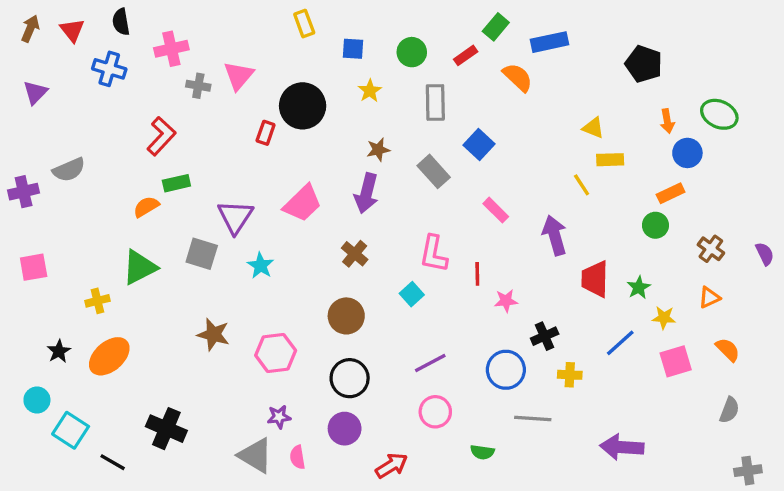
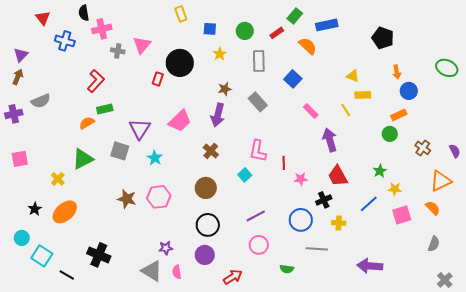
black semicircle: (121, 22) -> (84, 13), moved
brown arrow: (30, 29) -> (18, 77), moved
green ellipse: (719, 114) -> (447, 68), moved
blue square: (479, 145) -> (293, 79), moved
pink rectangle: (496, 210) -> (311, 111), moved
red trapezoid: (595, 279) -> (338, 176), moved, turned -30
orange triangle: (709, 297) -> (441, 181), moved, size x1.6
yellow cross: (97, 301) -> (58, 179), turned -32
pink hexagon: (276, 353) -> (159, 197), moved
gray cross: (748, 471) -> (445, 280), turned -35

